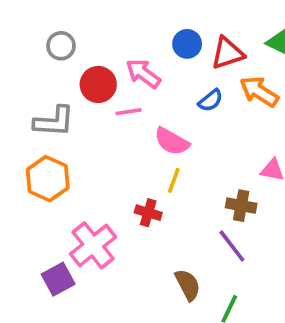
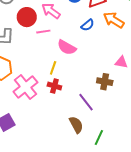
yellow line: (174, 180) -> (53, 68), moved
pink cross: (93, 245) -> (25, 87), moved
purple line: (232, 246) -> (86, 102), moved

